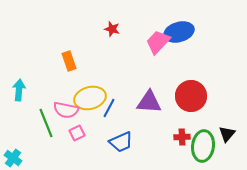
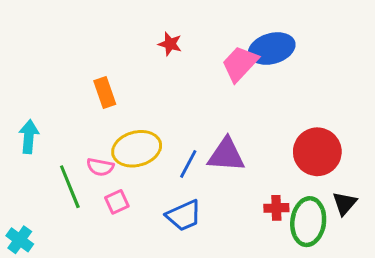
red circle: (191, 96) -> (317, 152), moved
blue line: (109, 108) -> (188, 164), moved
pink semicircle: (66, 110) -> (100, 167), size x0.7

